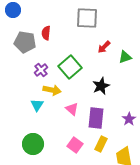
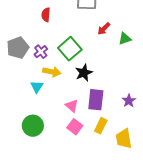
gray pentagon: (25, 42) -> (18, 48), moved, turned -30
black star: (101, 86) -> (84, 73), moved
pink triangle: (72, 109) -> (72, 106), moved

